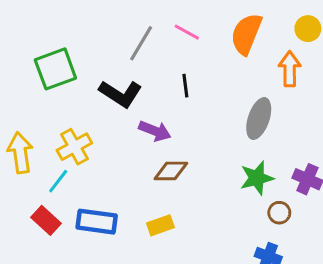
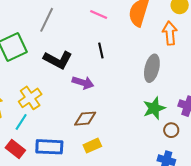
gray line: (141, 43) -> (47, 20), moved
brown diamond: (171, 171) -> (85, 119), moved

